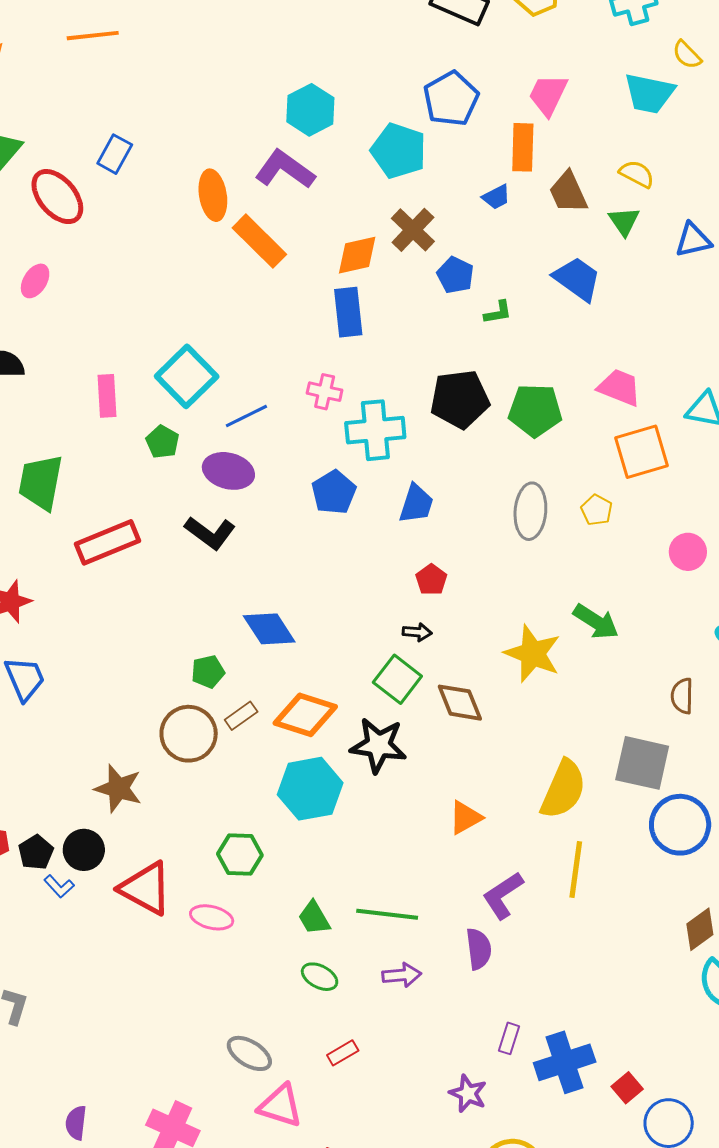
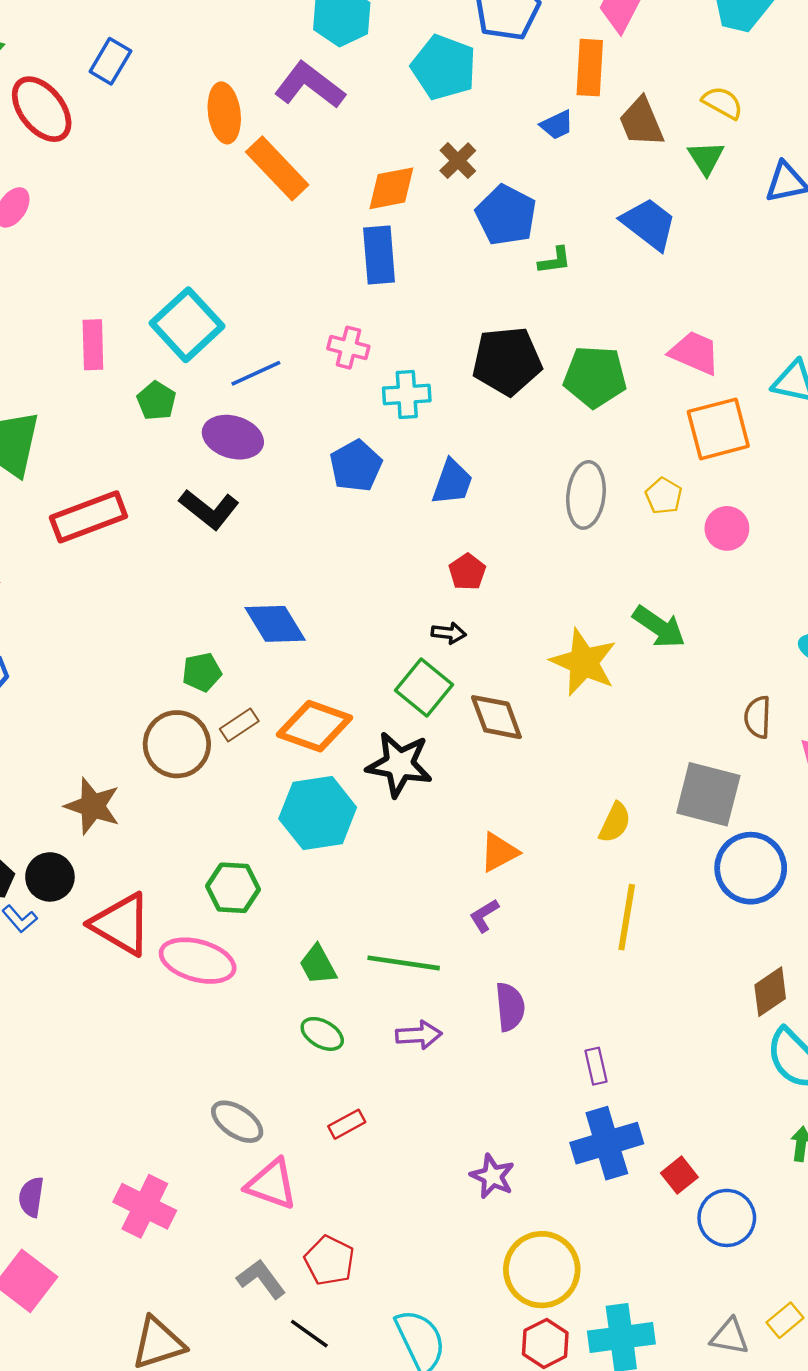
brown cross: (413, 230) -> (458, 161), size x0.7
blue pentagon: (455, 275) -> (506, 215), size x1.4
cyan cross: (375, 430) -> (407, 394), size x0.7
pink circle: (688, 552) -> (727, 528), moved
yellow semicircle: (563, 789) -> (615, 823), size x0.6
purple L-shape: (503, 895) -> (484, 916), moved, size x0.6
pink ellipse: (212, 917) -> (198, 961), size x1.5
purple rectangle: (509, 1038) -> (596, 1066), moved, turned -32

